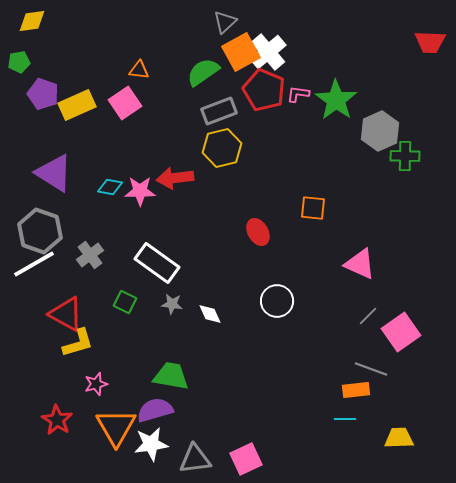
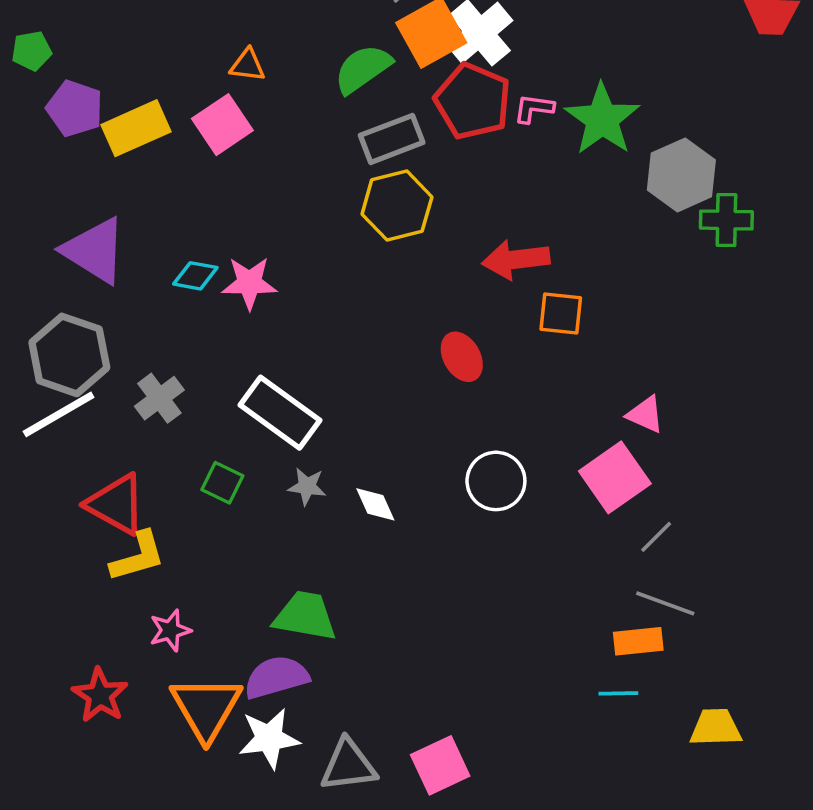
red arrow: (175, 178) -> (516, 260), moved
pink triangle: (360, 264) -> (645, 414), size x0.7
gray line: (368, 316) -> (656, 537), moved
pink square: (401, 332) -> (615, 477), moved

